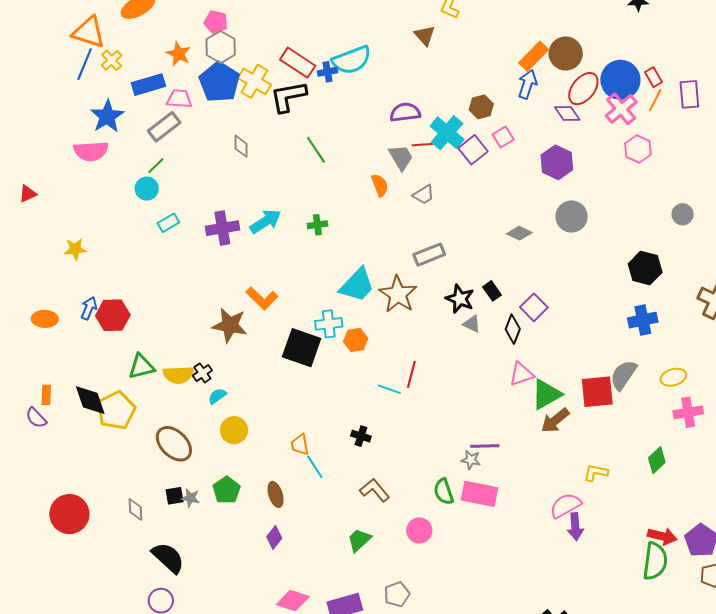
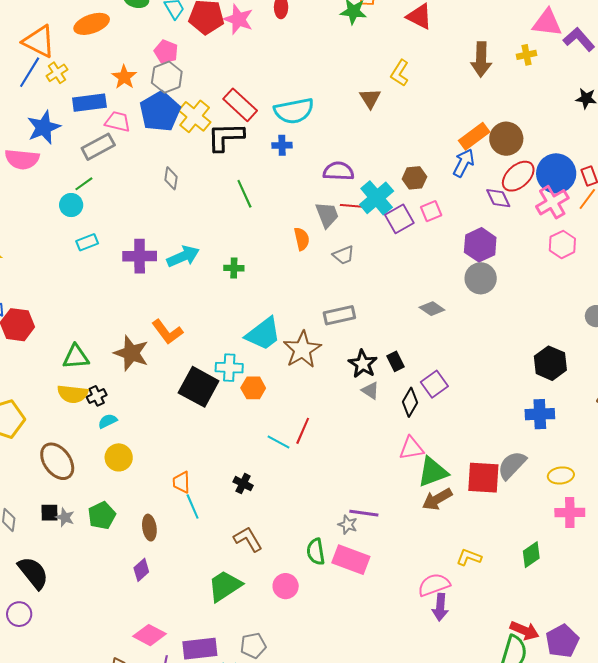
blue cross: (328, 72) -> (282, 145), moved
gray circle: (572, 217) -> (481, 278), moved
green triangle: (141, 367) -> (76, 357), moved
green trapezoid: (359, 540) -> (225, 586), size x1.4

